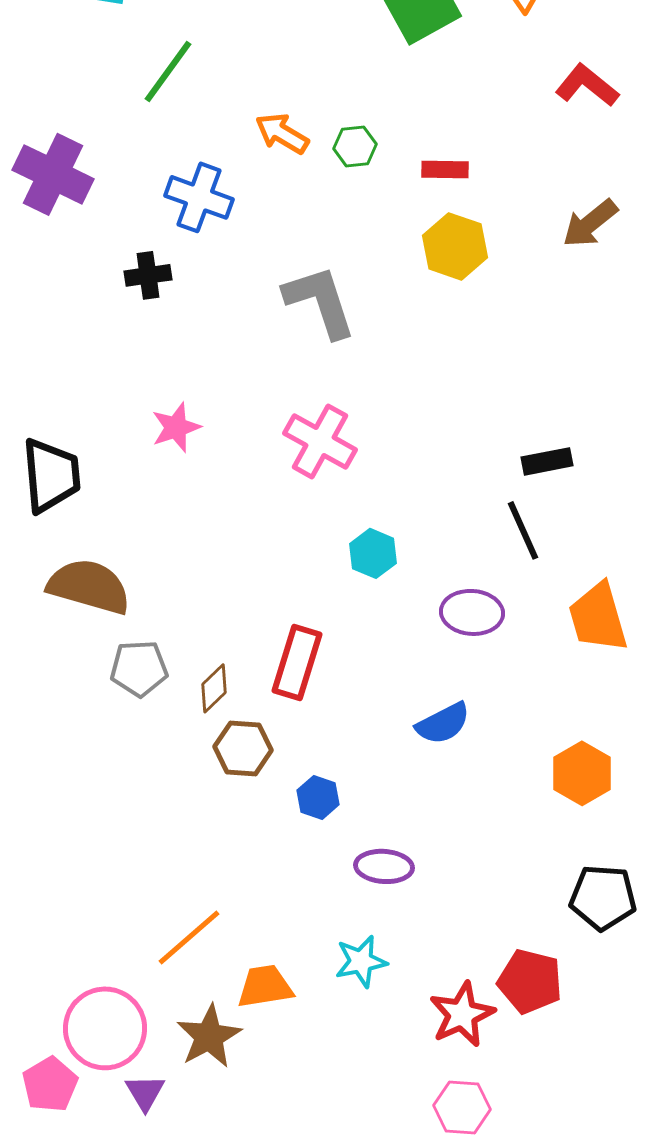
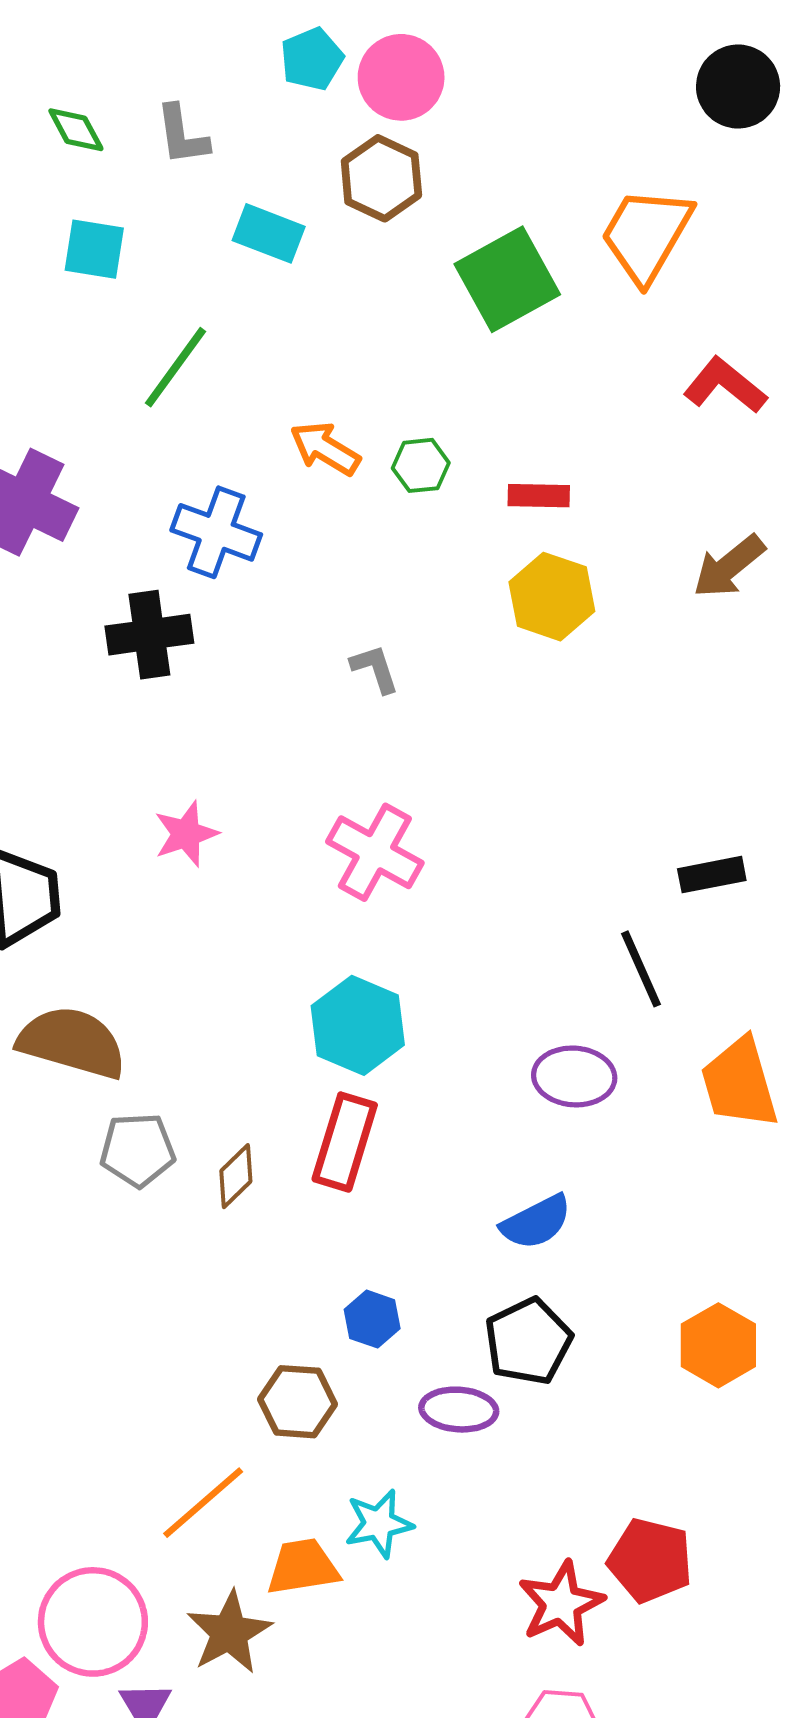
black cross: (148, 275) -> (149, 635), size x1.4
gray L-shape: (320, 301) -> (375, 669), size x0.5
black rectangle: (547, 461) -> (712, 875), moved
cyan hexagon: (373, 553) -> (358, 1025), moved, size x1.5
brown hexagon: (243, 748) -> (297, 1402), moved
orange hexagon: (582, 773) -> (718, 1345), moved
black pentagon: (603, 897) -> (528, 1341), moved, turned -30
cyan star: (361, 961) -> (379, 1524), moved

